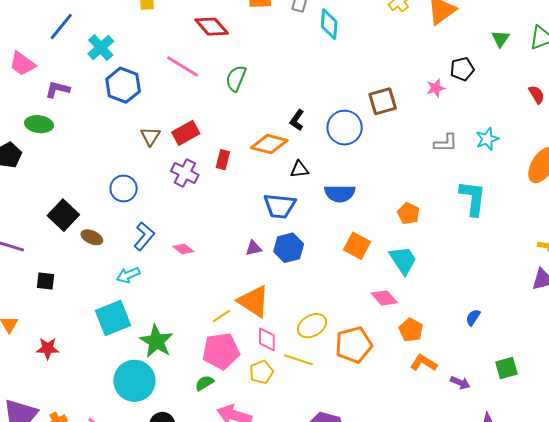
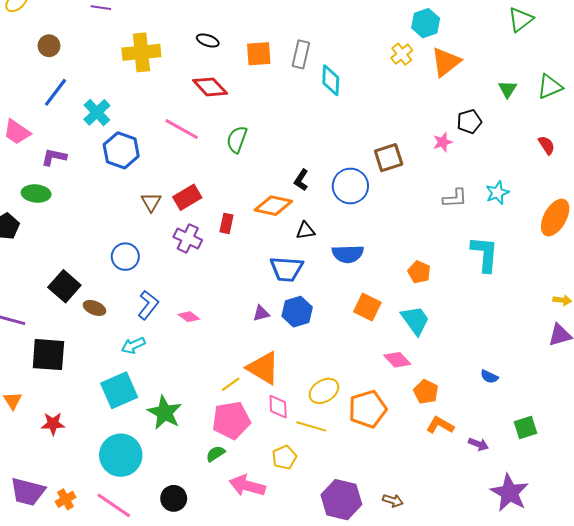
black square: (46, 281) -> (48, 355), size x1.8
blue semicircle: (473, 317) -> (489, 377), turned -96
yellow pentagon: (261, 372) -> (284, 457), moved
cyan circle: (134, 381) -> (121, 455), moved

